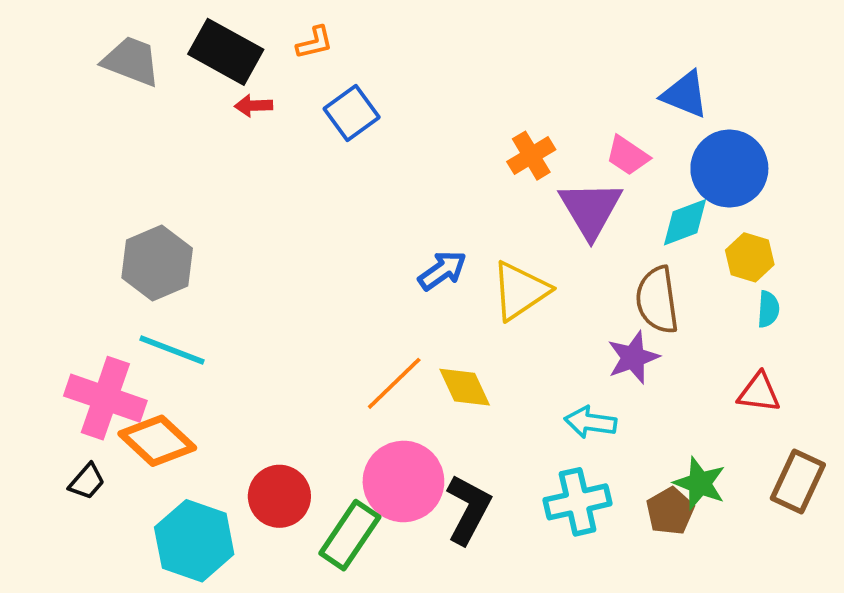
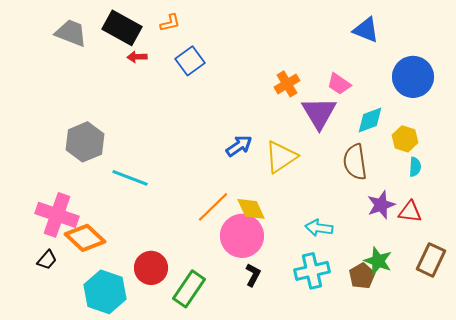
blue triangle: (685, 94) -> (366, 30), moved
blue circle: (729, 169) -> (413, 77), moved
cyan line: (172, 350) -> (130, 178), moved
purple star: (633, 357) -> (381, 205), moved
pink circle: (403, 481) -> (242, 236), moved
black L-shape: (468, 509) -> (253, 275), size x0.6

